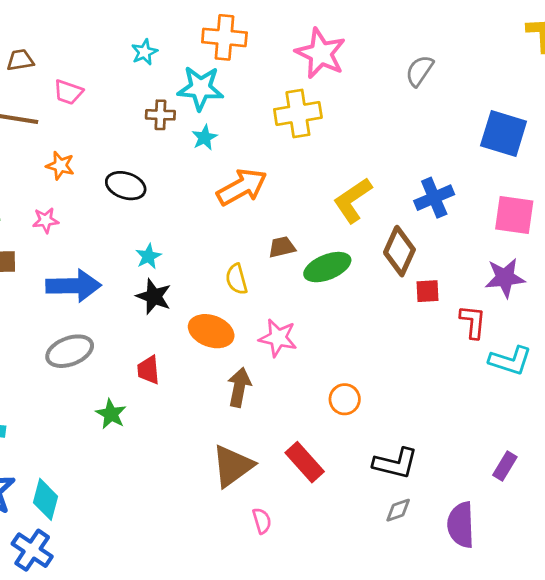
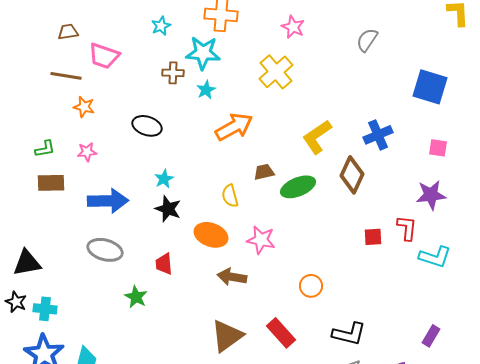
pink star: (321, 53) -> (293, 27), size x0.6
pink trapezoid: (68, 92) -> (104, 56), size x1.4
yellow cross: (298, 114) -> (276, 72), turned -32
orange star: (60, 166) -> (84, 107), moved
pink square: (514, 215) -> (438, 148), size x0.6
red square: (427, 291) -> (373, 237), moved
gray ellipse: (70, 351) -> (105, 250), turned 36
brown arrow: (239, 387) -> (232, 277), turned -92

